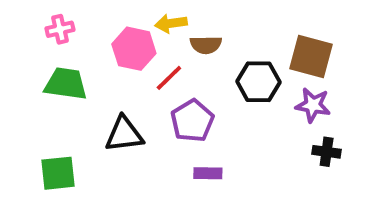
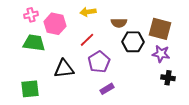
brown semicircle: (206, 45) -> (119, 23), moved
pink hexagon: (134, 49) -> (55, 24), moved
purple rectangle: (208, 173) -> (107, 89), turned -32

